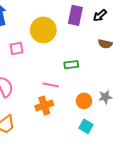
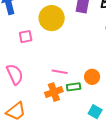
green rectangle: (71, 65) -> (74, 87), moved
orange circle: (84, 101) -> (92, 77), moved

